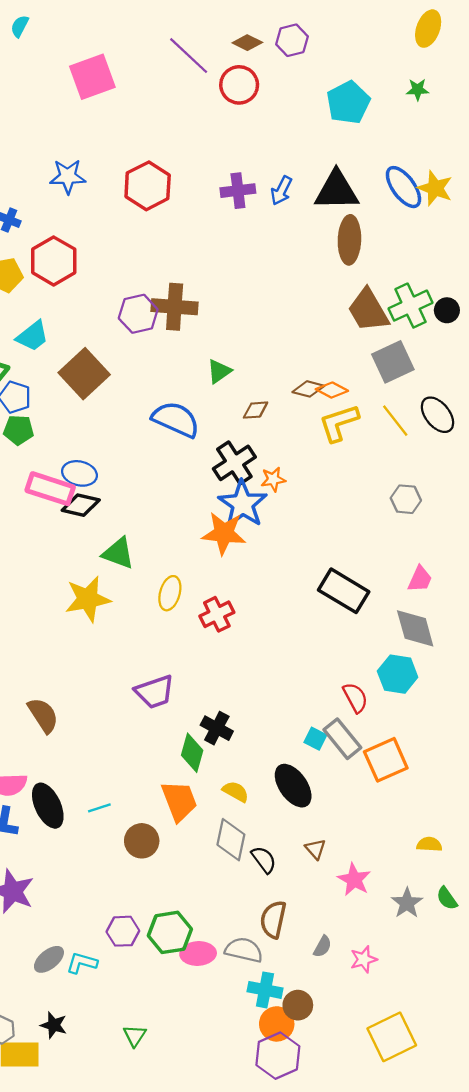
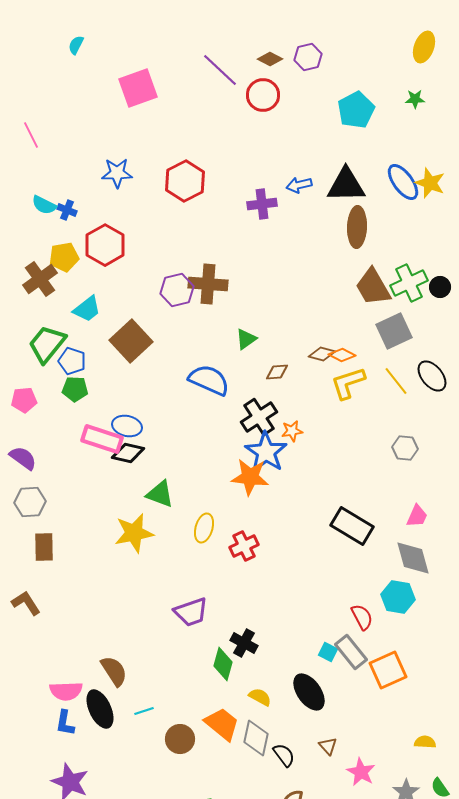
purple cross: (238, 191) -> (262, 204), moved
blue arrow: (281, 191) -> (299, 185), turned 50
brown semicircle: (43, 715) -> (114, 671), moved
orange trapezoid: (179, 801) -> (222, 724), moved, turned -30

